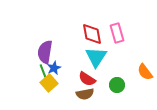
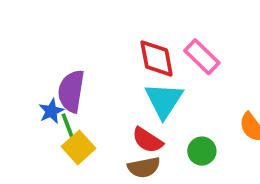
pink rectangle: (117, 33) -> (202, 57), turned -30
blue star: (54, 68) -> (51, 111), moved

